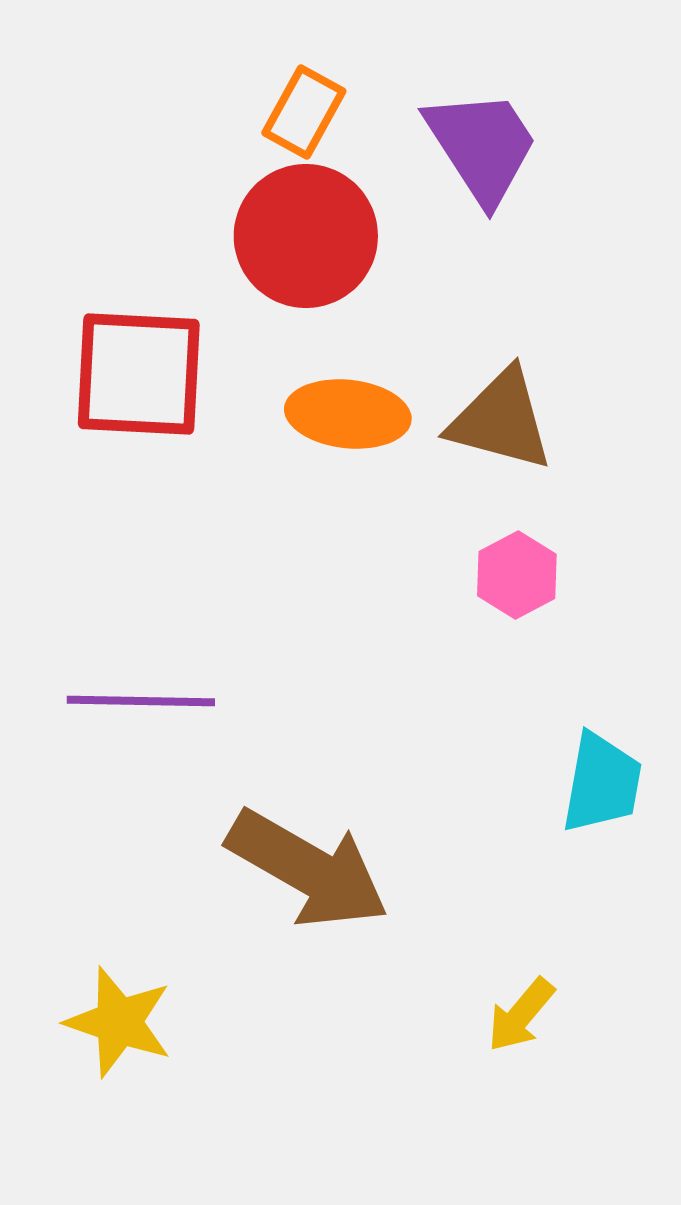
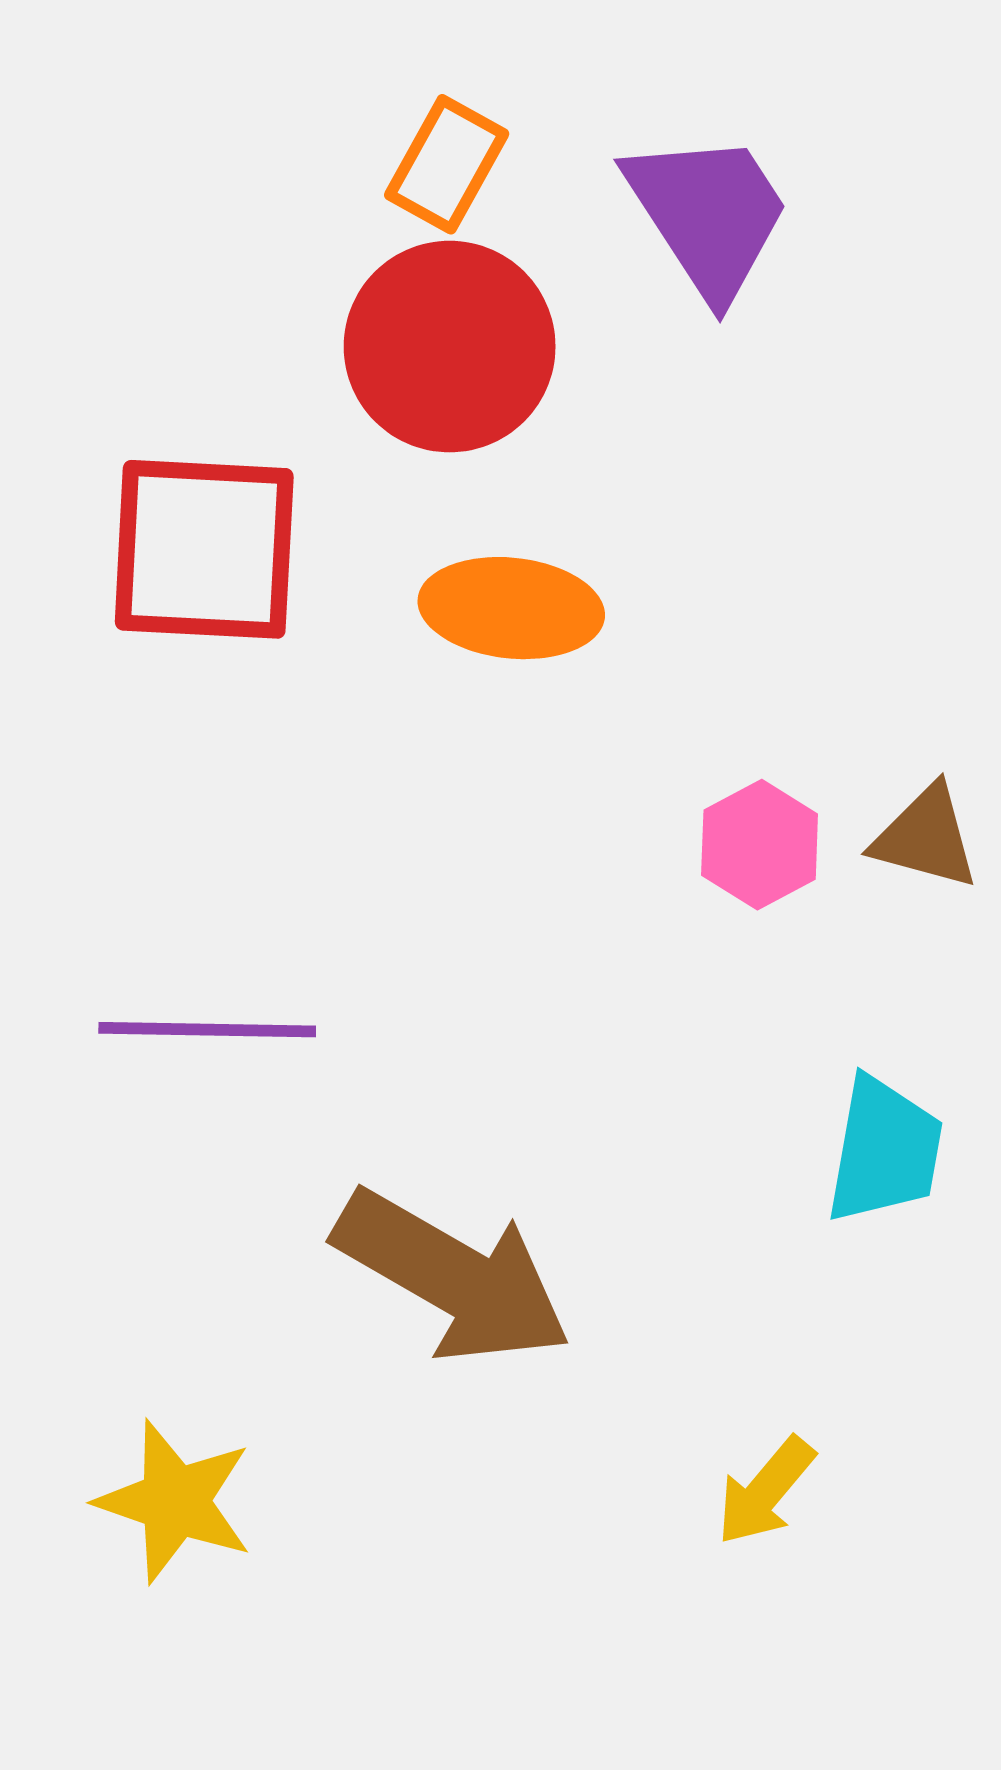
brown triangle: (501, 420) -> (926, 837), moved, size x0.7

